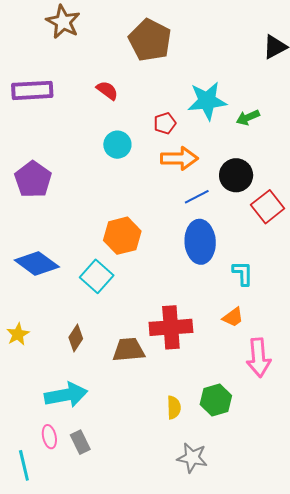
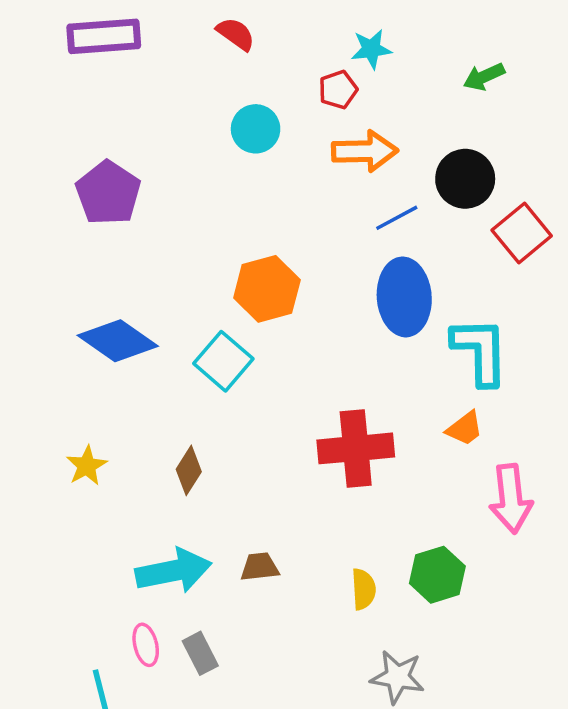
cyan star: (207, 101) -> (371, 49), moved, size x0.6
cyan L-shape: (243, 273) -> (480, 351), size x1.6
brown trapezoid: (129, 350) -> (260, 567), moved, size x0.7

